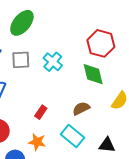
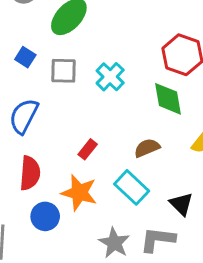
orange star: (37, 142) -> (79, 193), size x1.4
black triangle: (107, 145) -> (181, 204), turned 36

